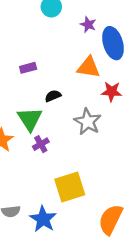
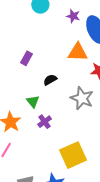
purple rectangle: (28, 68) -> (27, 58), turned -40
green triangle: (30, 119) -> (33, 101), size x0.6

